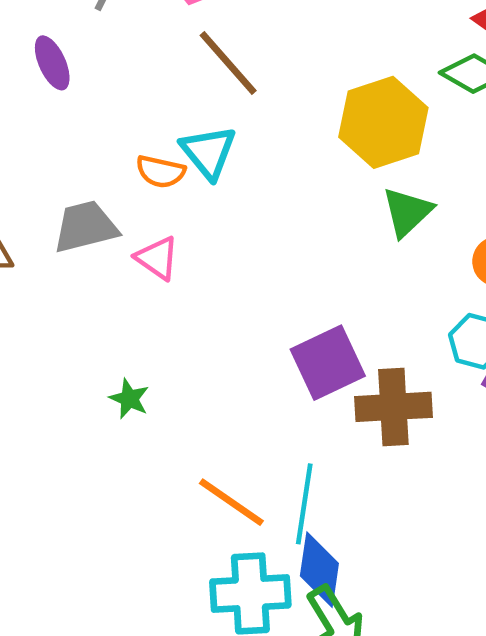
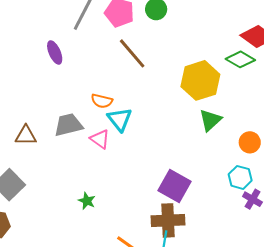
cyan triangle: (209, 152) -> (120, 119), moved
purple square: (328, 363) -> (174, 186), turned -36
brown cross: (393, 407) -> (168, 220), moved

